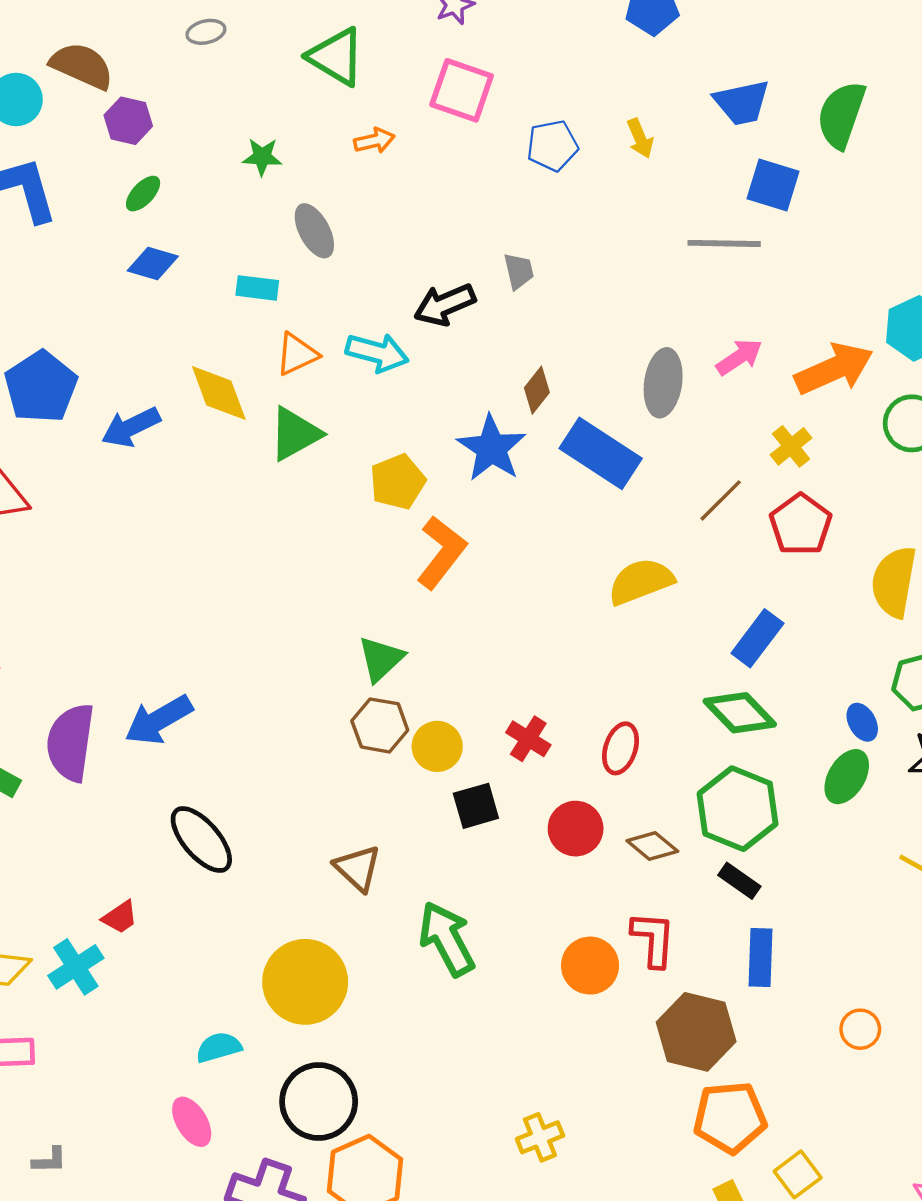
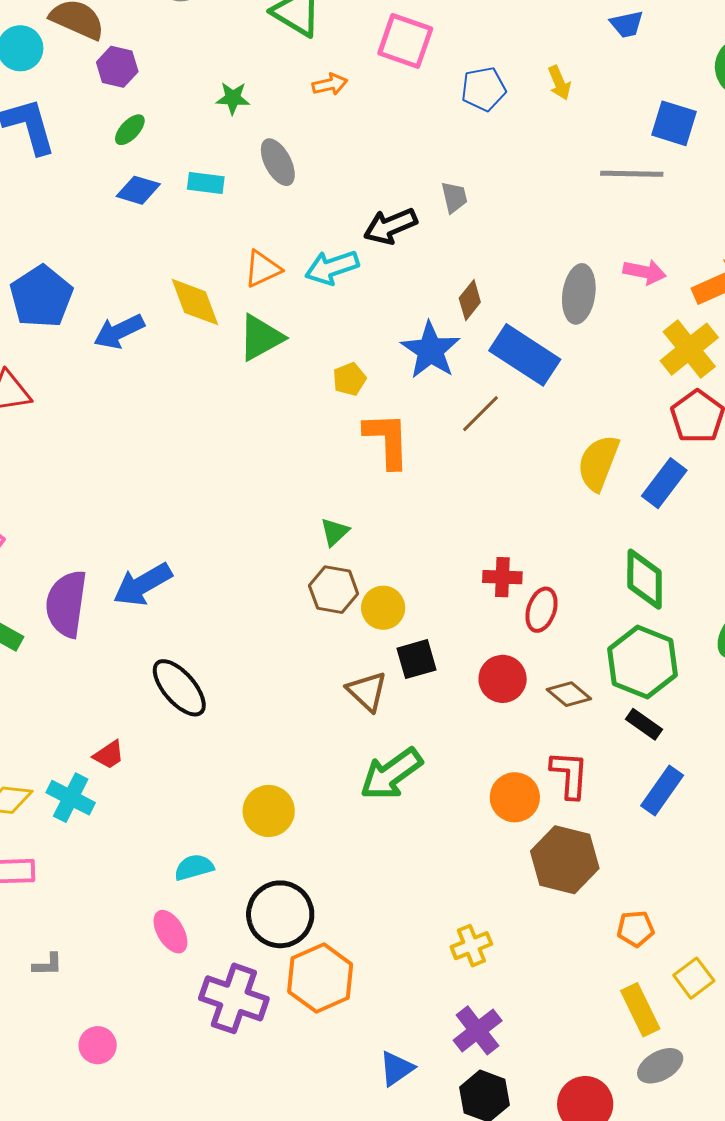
blue trapezoid: (742, 103) -> (627, 24), moved, size x0.7
cyan rectangle: (257, 288) -> (206, 183), moved
cyan arrow: (377, 353) -> (332, 267), turned 146
pink arrow: (739, 357) -> (645, 272), turned 45
yellow cross: (791, 446) -> (689, 349), size x1.6
yellow pentagon: (398, 482) -> (349, 379), size x0.7
brown line: (721, 500) -> (481, 414), moved
orange L-shape: (441, 552) -> (387, 440), turned -40
yellow semicircle: (641, 581) -> (598, 463), moved, turned -48
blue rectangle: (757, 638) -> (664, 483), moved
green triangle: (381, 659) -> (335, 532), size x0.7
green diamond: (740, 713) -> (645, 579), turned 44
red cross: (528, 739) -> (502, 577), moved, turned -30
brown triangle: (358, 868) -> (367, 691), moved
green arrow: (447, 939) -> (391, 774), turned -98
blue rectangle: (760, 957) -> (662, 791), turned 33
cyan cross: (76, 967) -> (71, 798), turned -30
yellow circle: (305, 982) -> (269, 811), size x0.7
brown hexagon: (696, 1032) -> (565, 860), moved
orange pentagon: (730, 1117) -> (636, 929), size x0.6

